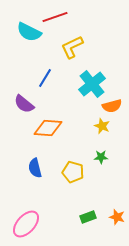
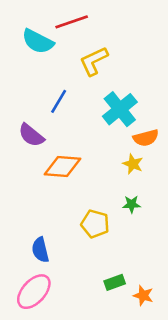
blue semicircle: (35, 168) -> (40, 250), moved
orange star: (117, 217) -> (143, 295), moved

